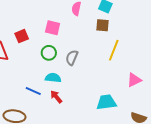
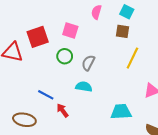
red square: (22, 36) -> (38, 37), size x1.5
cyan semicircle: (53, 78) -> (84, 87), moved
red arrow: (56, 97) -> (63, 110), moved

